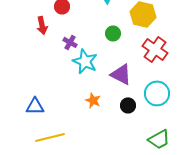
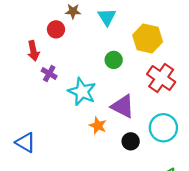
purple cross: (70, 42) -> (49, 73), moved
orange star: (93, 100) -> (98, 126), moved
blue triangle: (35, 106) -> (25, 142), turned 30

